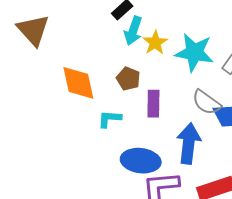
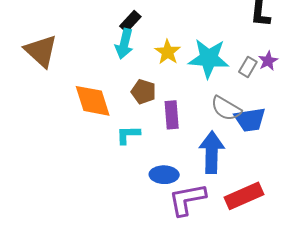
cyan arrow: (133, 31) -> (124, 44), moved
blue ellipse: (141, 161) -> (164, 175), size x0.7

